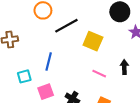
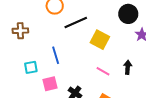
blue line: (49, 62) -> (56, 55), turned -36

